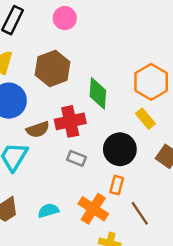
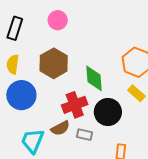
brown semicircle: (38, 130) -> (60, 128), moved
black circle: (120, 149) -> (108, 112), moved

